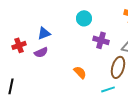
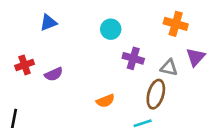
blue triangle: (44, 33) -> (48, 23), moved
orange semicircle: (80, 72) -> (105, 101), turned 112

